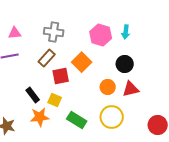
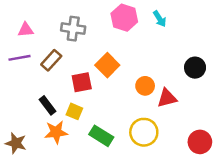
cyan arrow: (126, 32) -> (160, 19), moved, turned -40
pink hexagon: (101, 35) -> (124, 18), moved
brown rectangle: (47, 58) -> (51, 60), moved
black circle: (125, 64) -> (195, 68), moved
orange circle: (108, 87) -> (145, 86), moved

